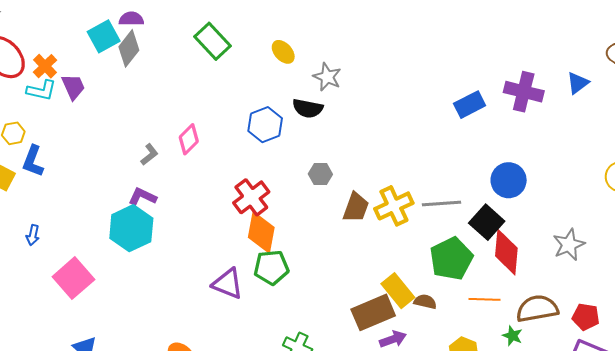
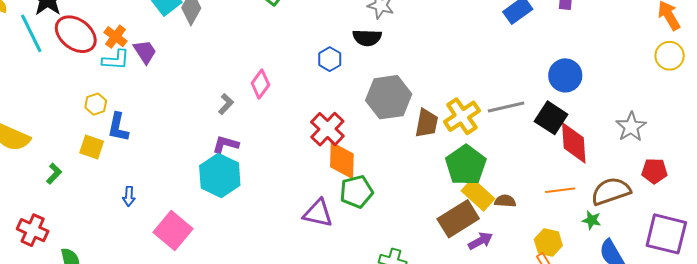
blue hexagon: (265, 125) -> (330, 59), size x0.7
gray hexagon: (320, 174) -> (389, 97), size x2.0
green pentagon: (451, 259) -> (466, 165), moved
red pentagon: (586, 317) -> (654, 171), moved

